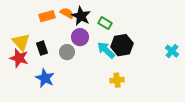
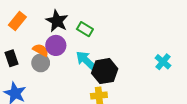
orange semicircle: (67, 13) -> (41, 50), moved
orange rectangle: (47, 16) -> (17, 21), turned -35
black hexagon: (122, 45) -> (105, 71), moved

